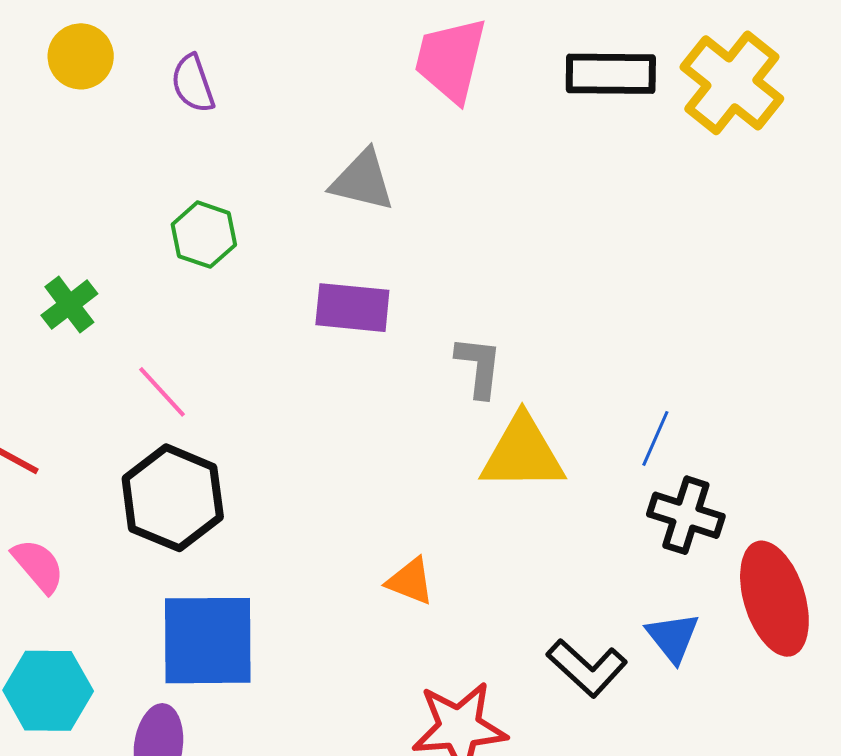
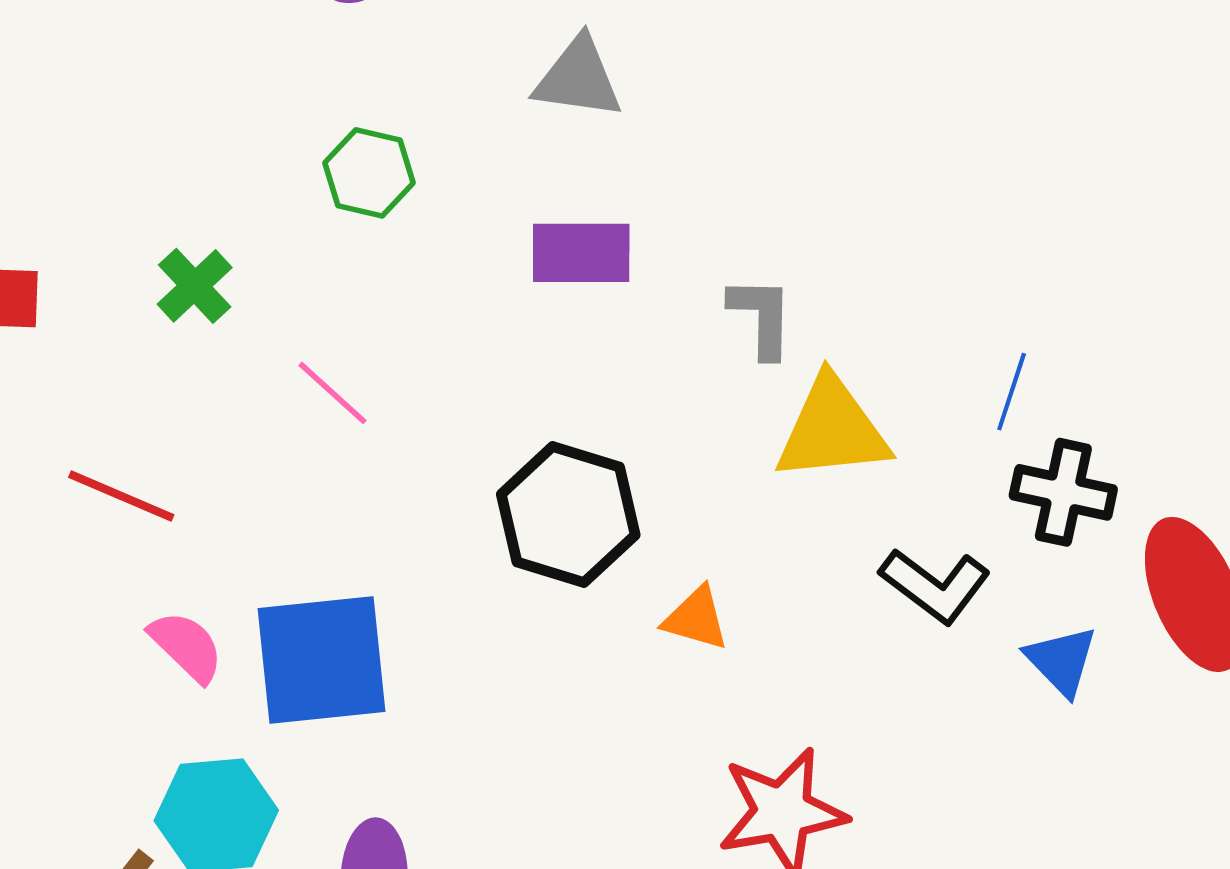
black hexagon: (173, 498) -> (568, 515), moved
blue square: (208, 641) -> (321, 660), moved
black L-shape: (587, 668) -> (935, 586), moved

